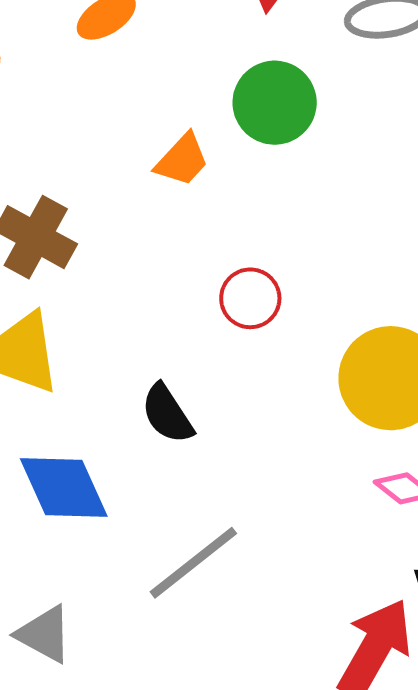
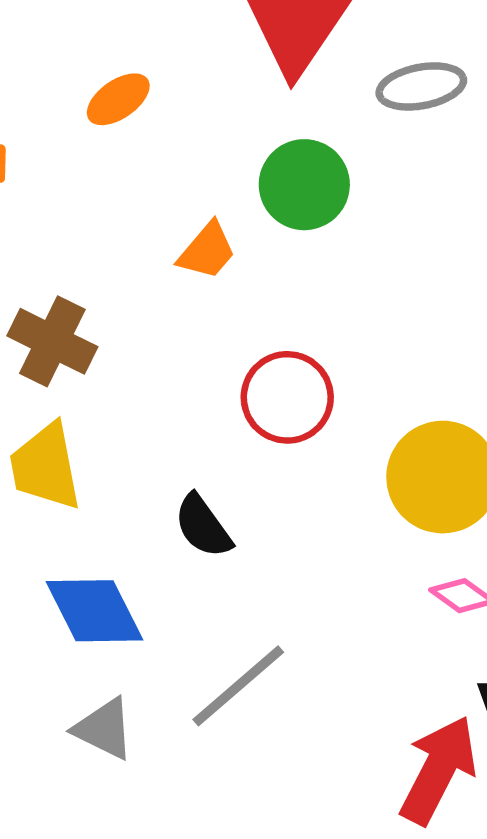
red circle: (250, 298) -> (287, 397), size x1.4
gray triangle: (44, 634) -> (104, 729), moved

